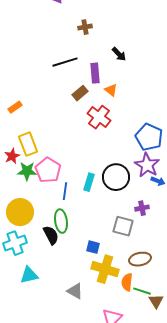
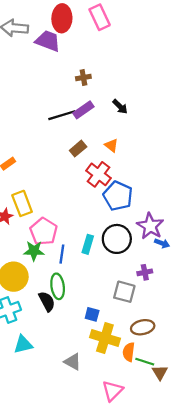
purple rectangle: (95, 73) -> (83, 110), moved, turned 60
blue pentagon: (149, 137) -> (118, 196), moved
green star: (27, 171) -> (34, 251), moved

